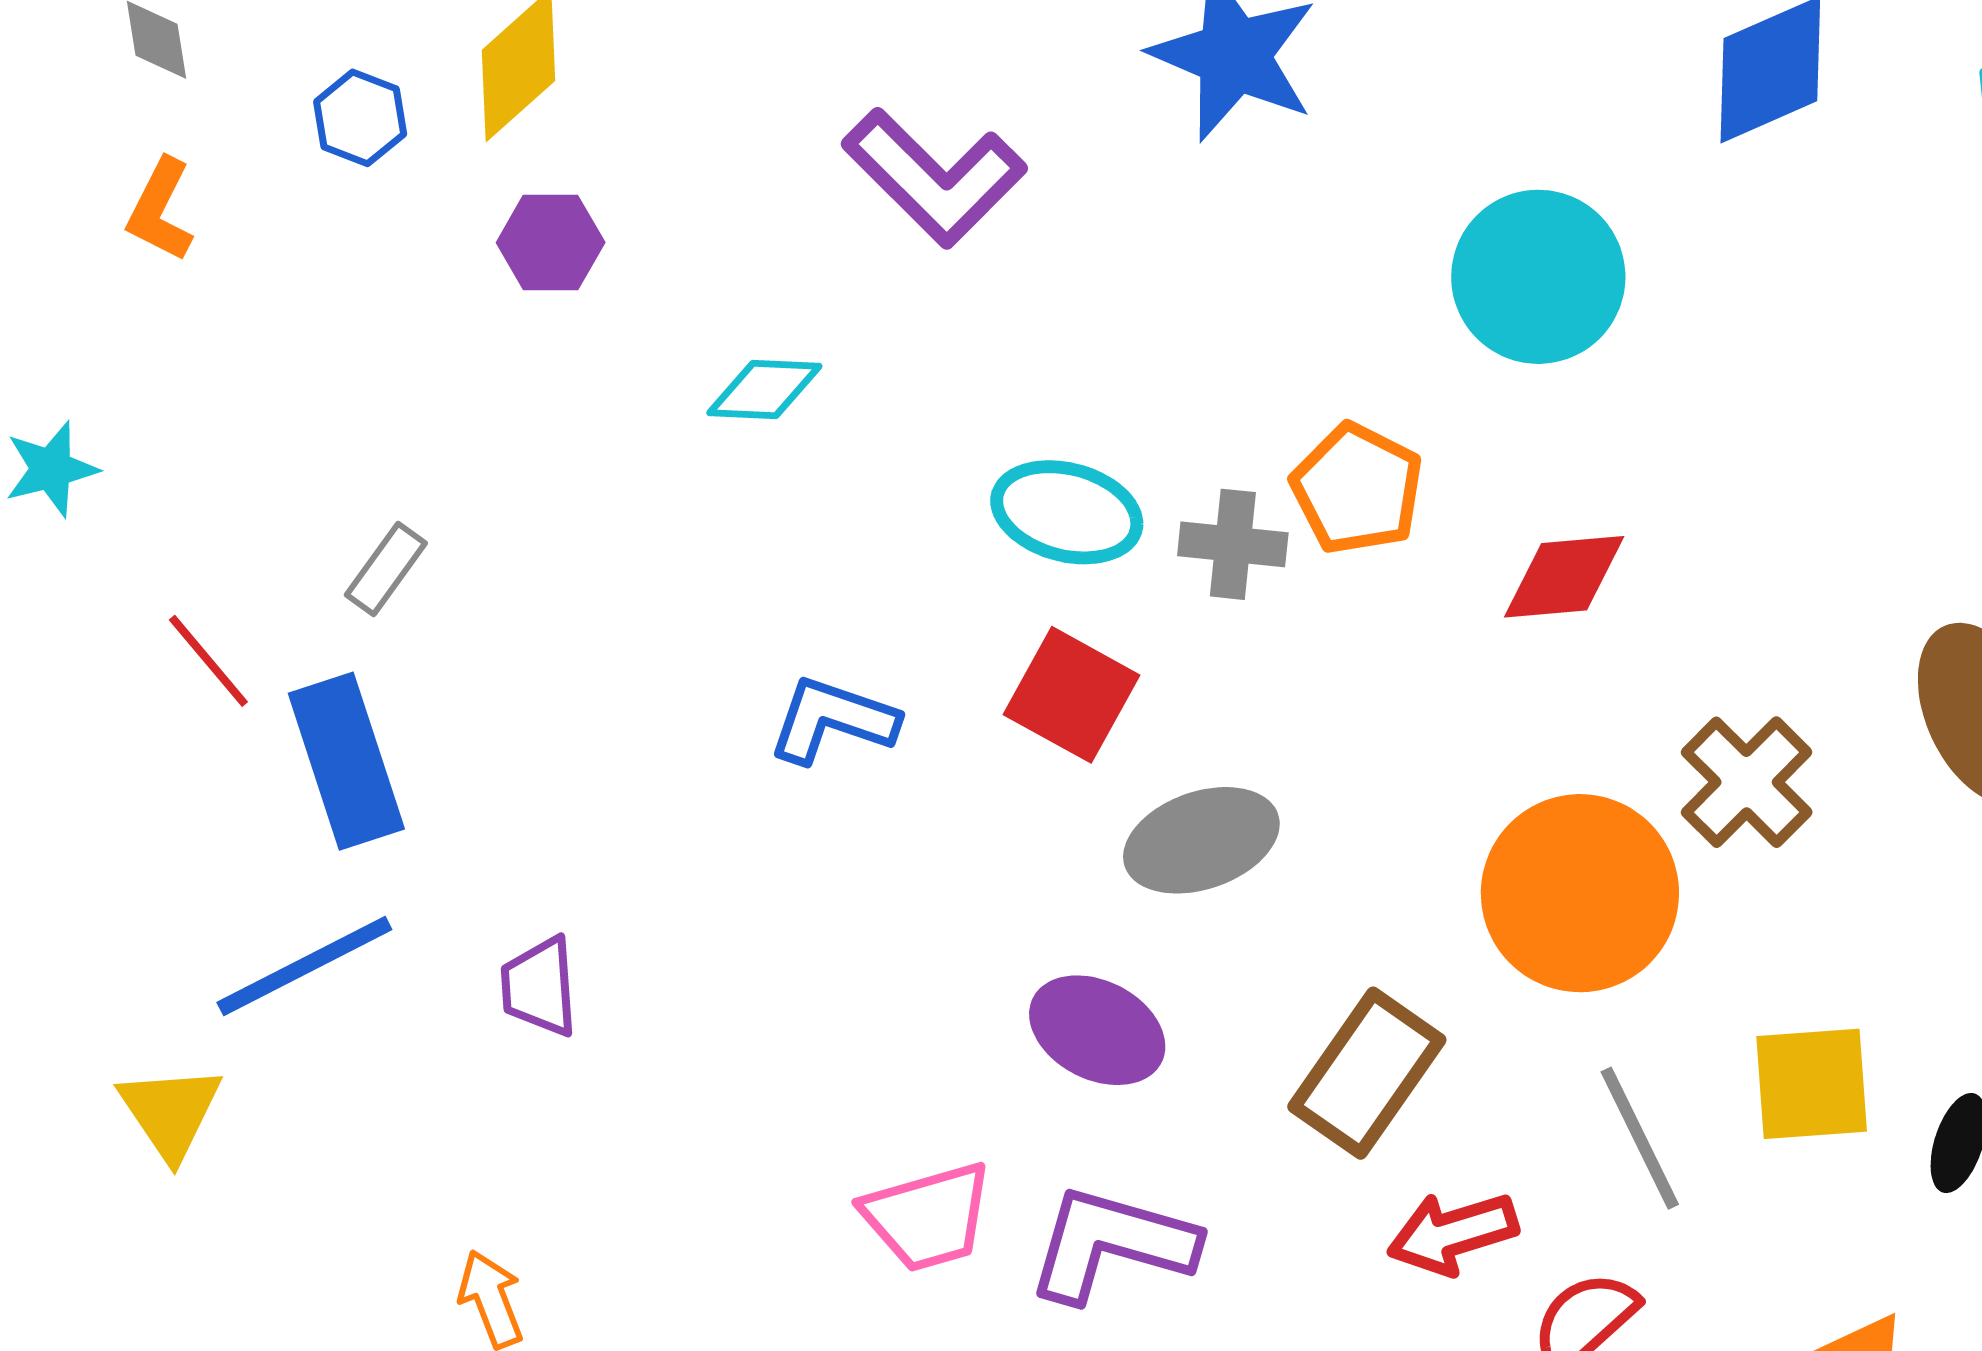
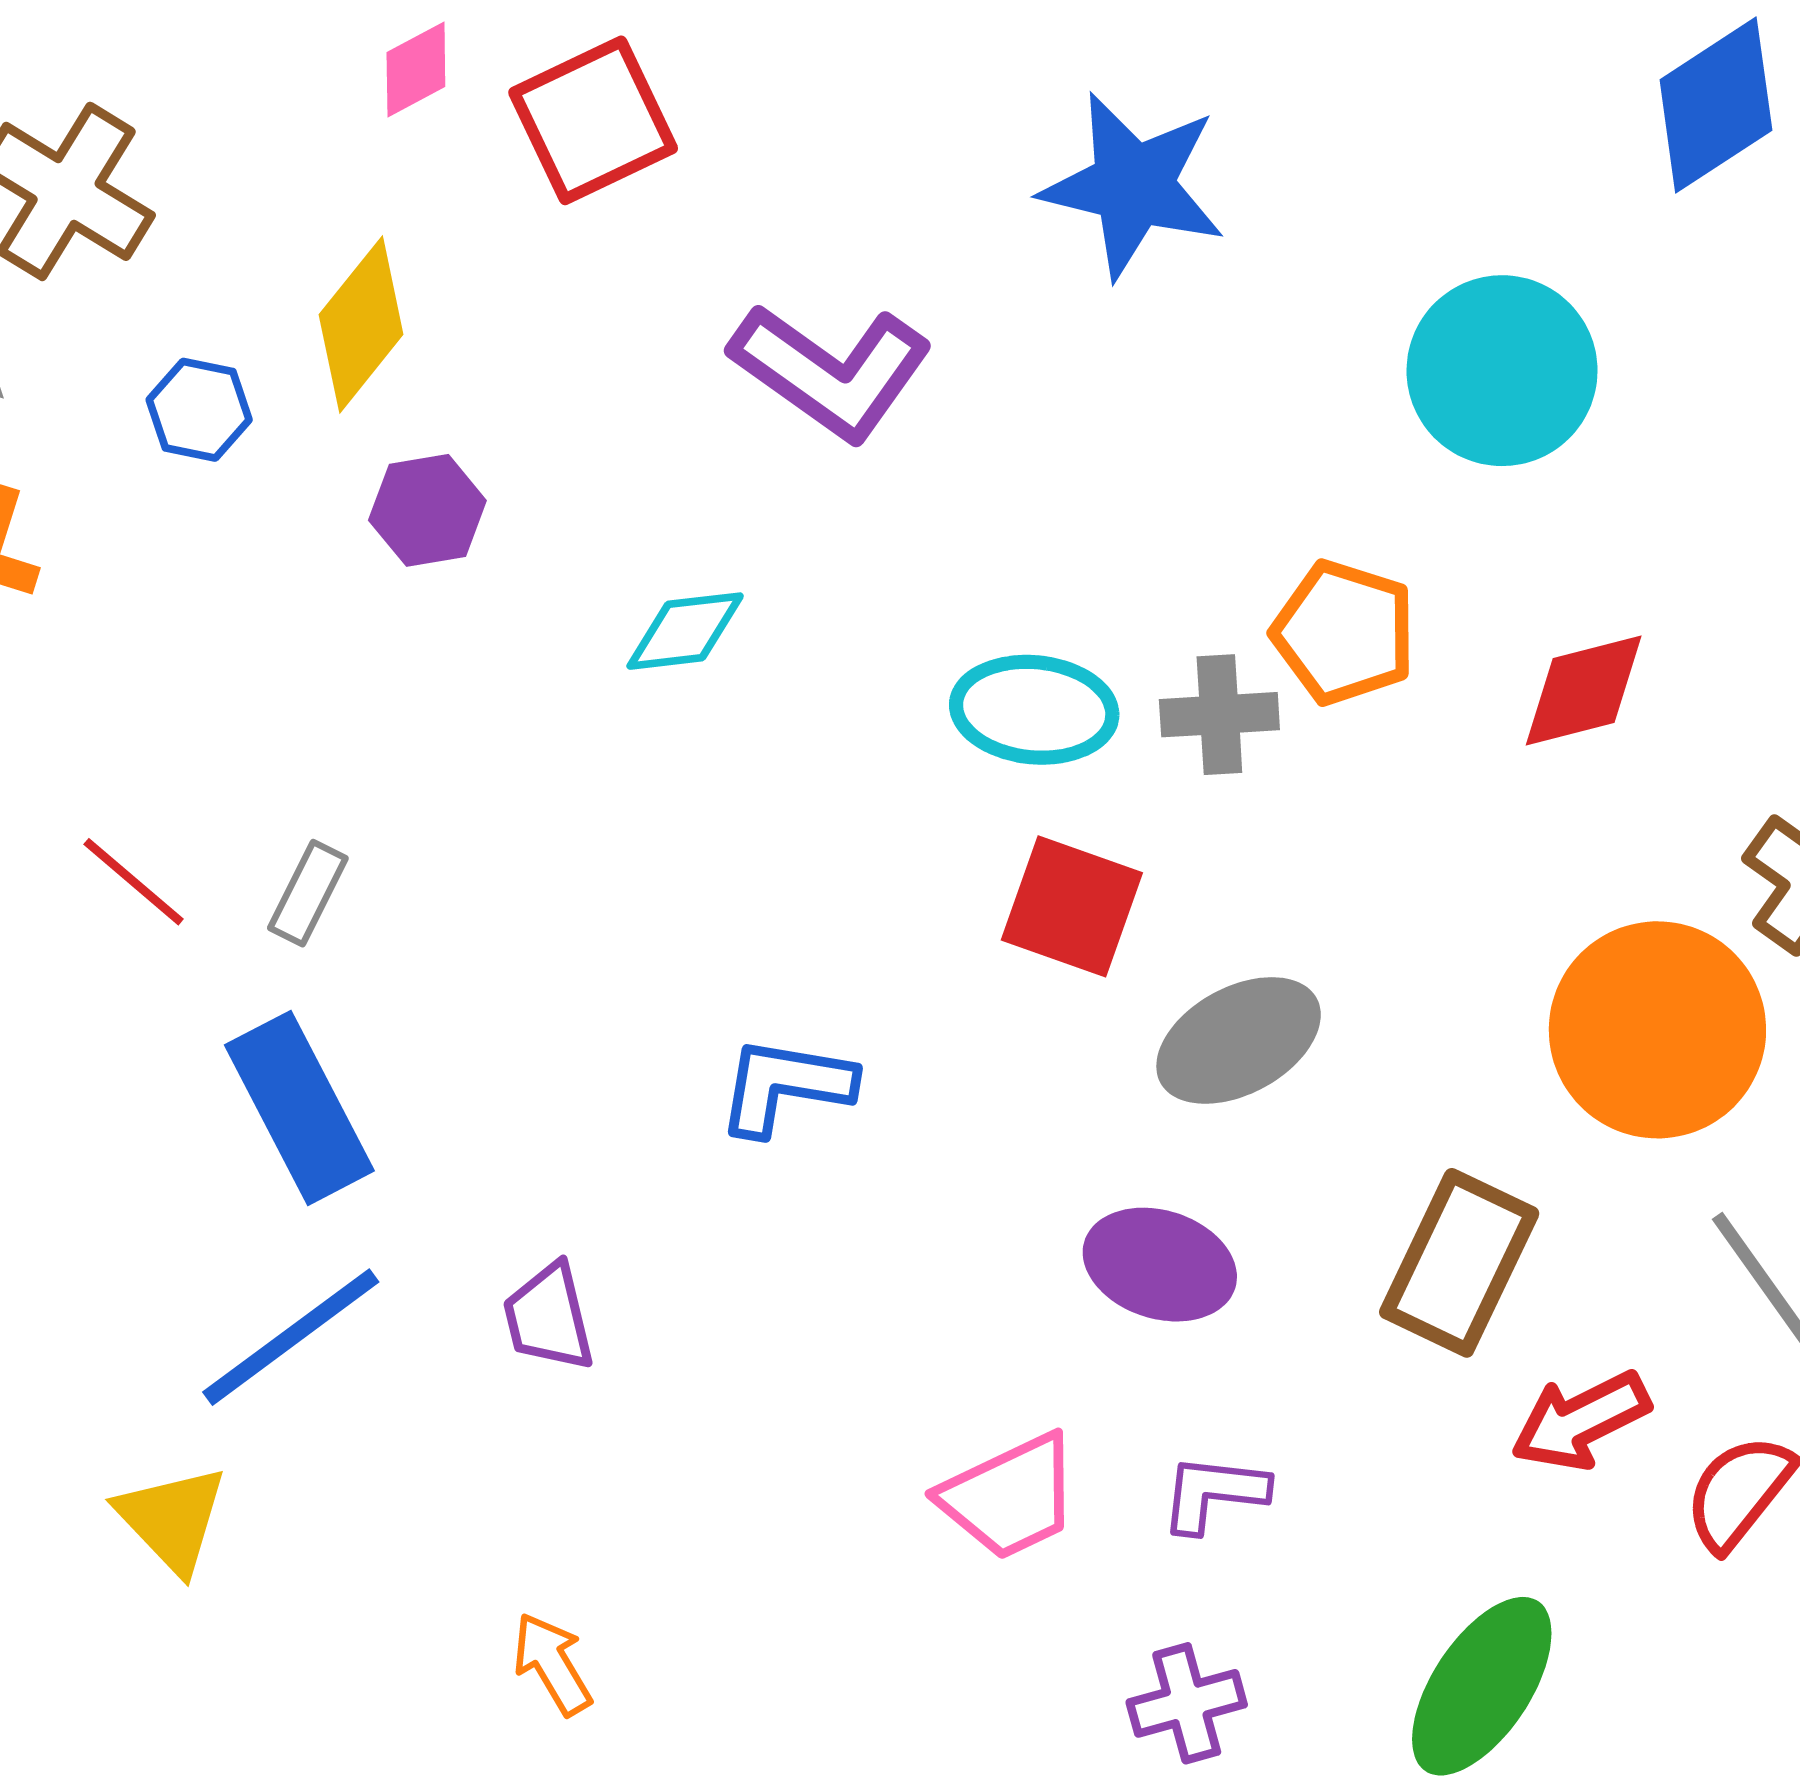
red line: (208, 661) -> (134, 882), moved
blue L-shape: (833, 720) -> (785, 1086), moved
purple L-shape: (1112, 1244) -> (1214, 1493), size x0.6

